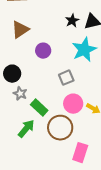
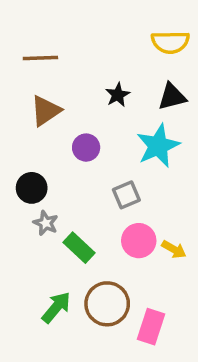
black star: (72, 21) -> (118, 95), moved
brown circle: (60, 128) -> (107, 304), moved
green arrow: (26, 129) -> (56, 307), moved

